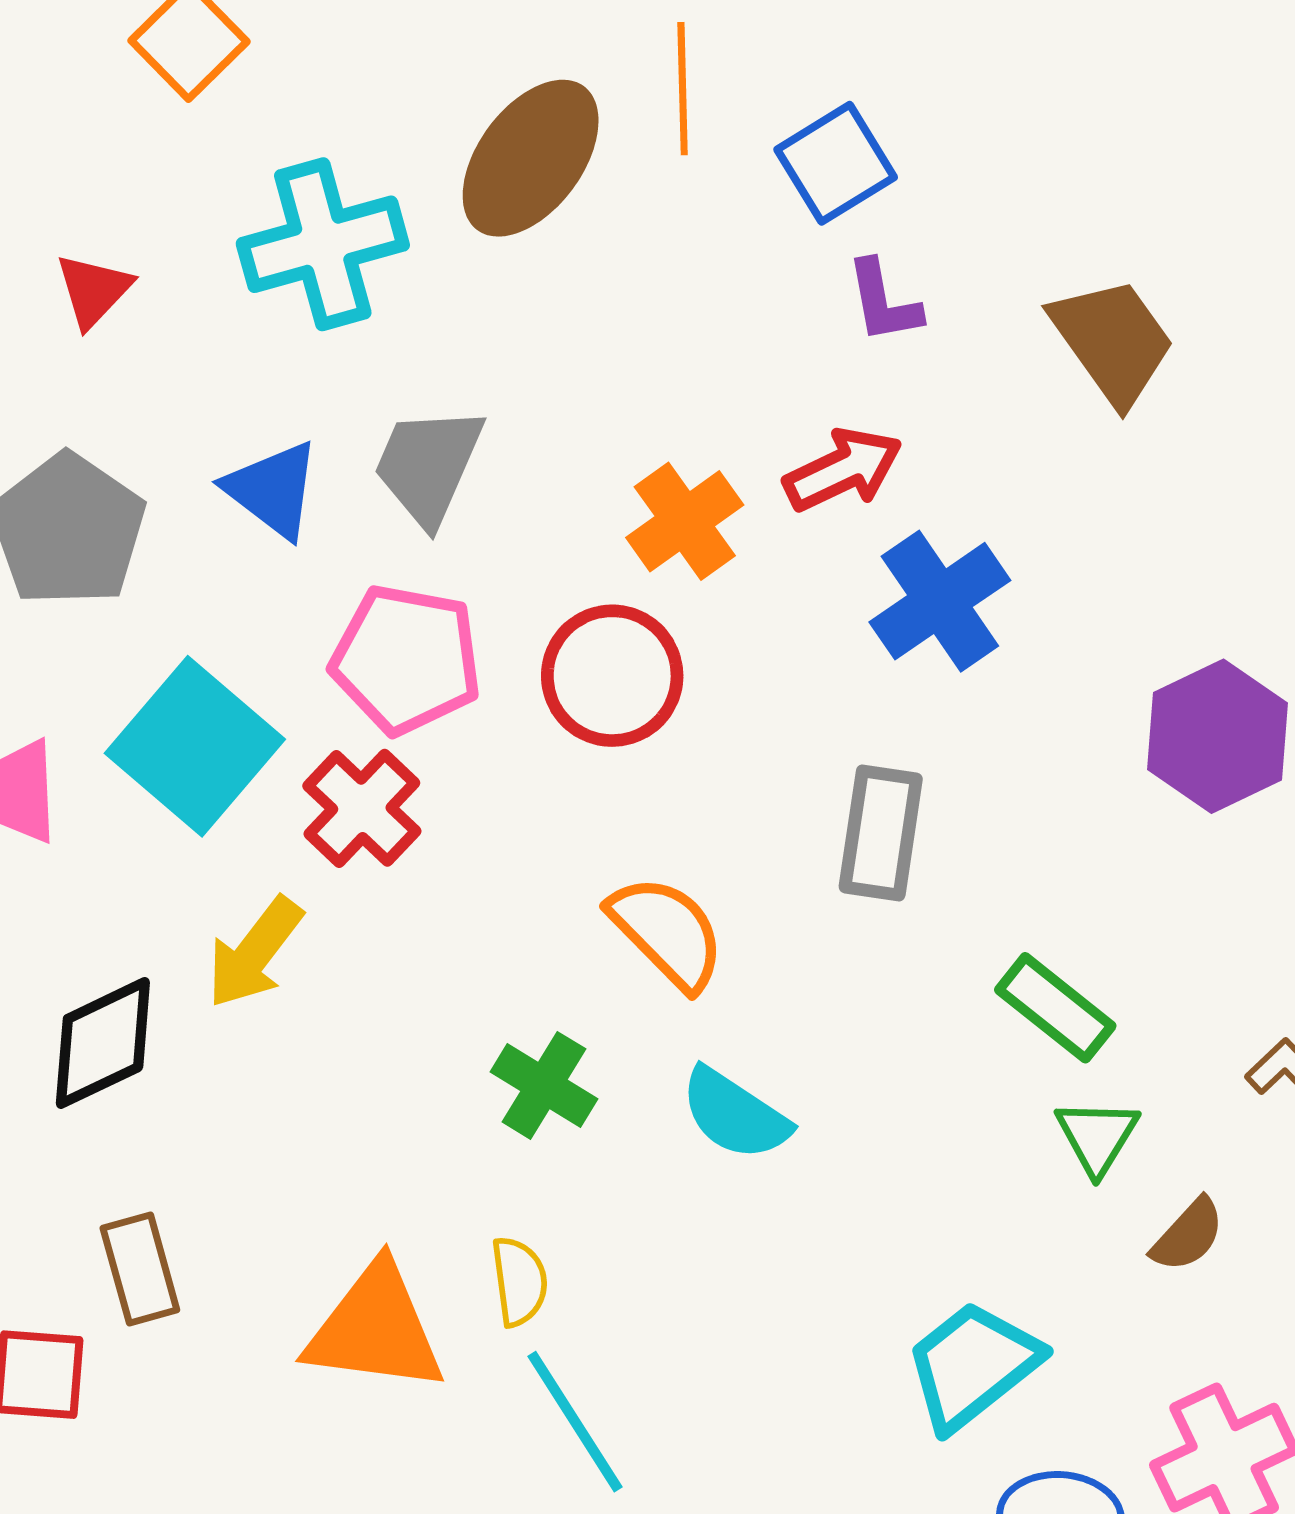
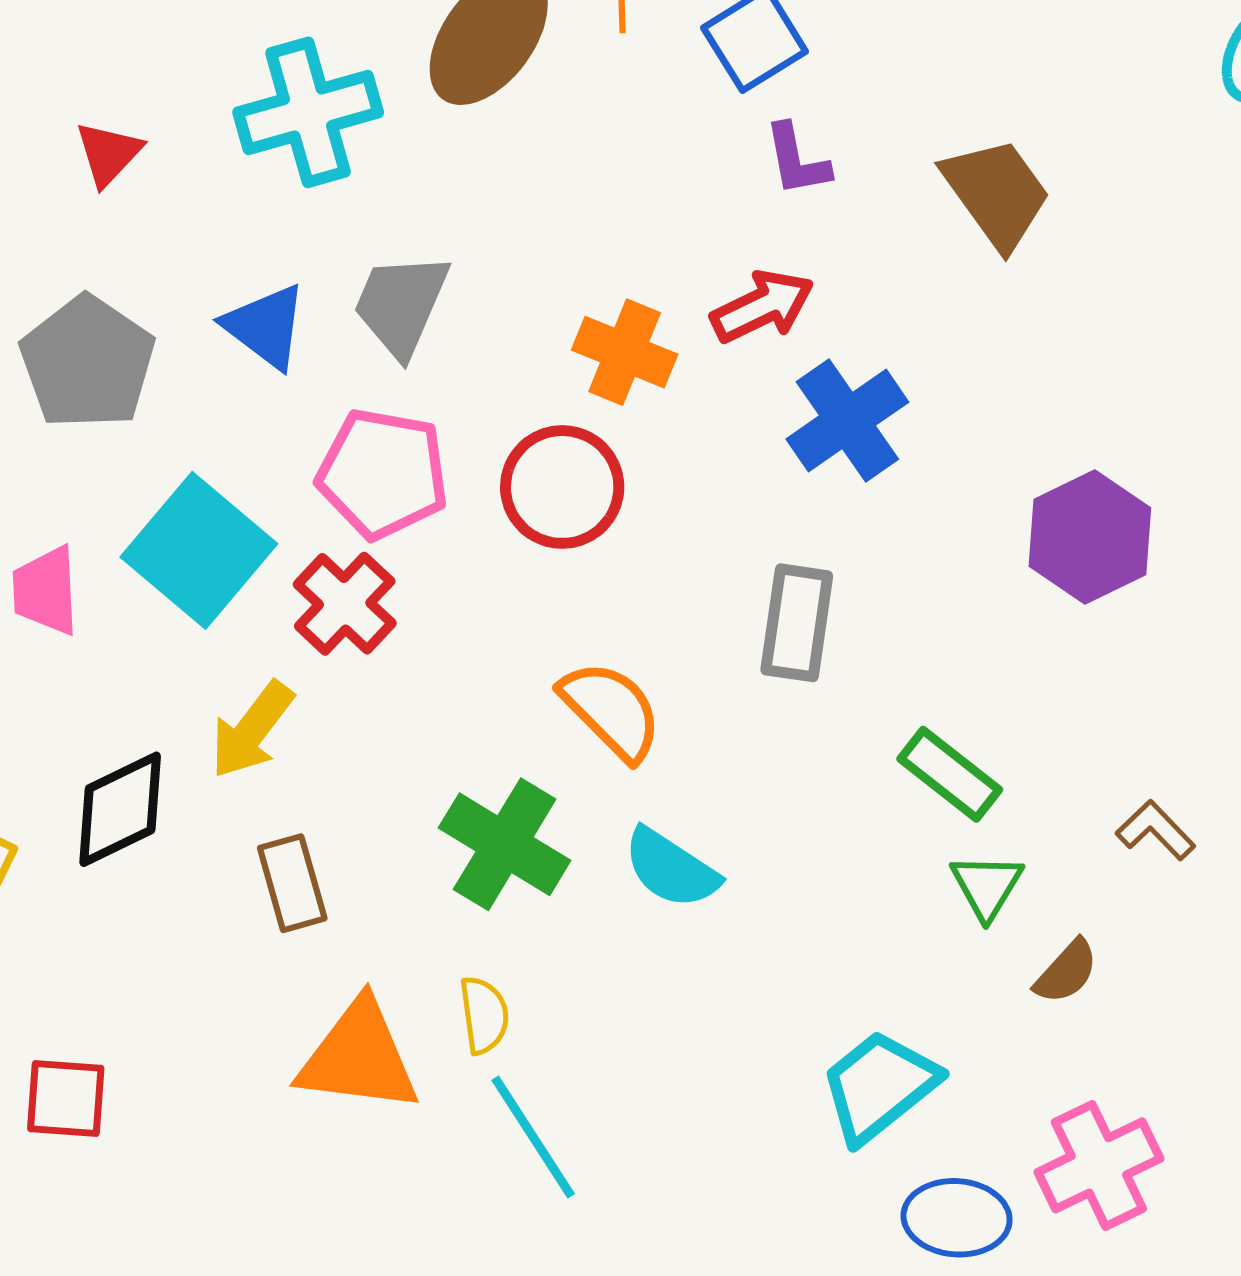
orange cross: (685, 521) -> (625, 352), turned -32
green cross: (544, 1085) -> (505, 844), size x1.4
brown rectangle: (140, 1269) -> (292, 883), moved

